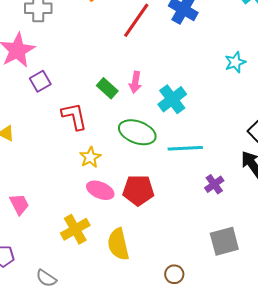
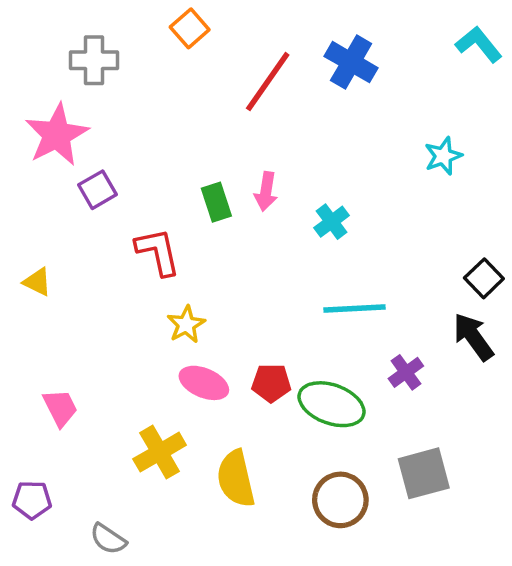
green rectangle: (107, 88) -> (216, 202), turned 30
cyan cross: (172, 99) -> (332, 222), size x0.7
green ellipse: (137, 132) -> (332, 404), moved
red pentagon: (138, 190) -> (271, 383), size x0.7
brown circle: (174, 274) -> (340, 500), moved, size x1.6

